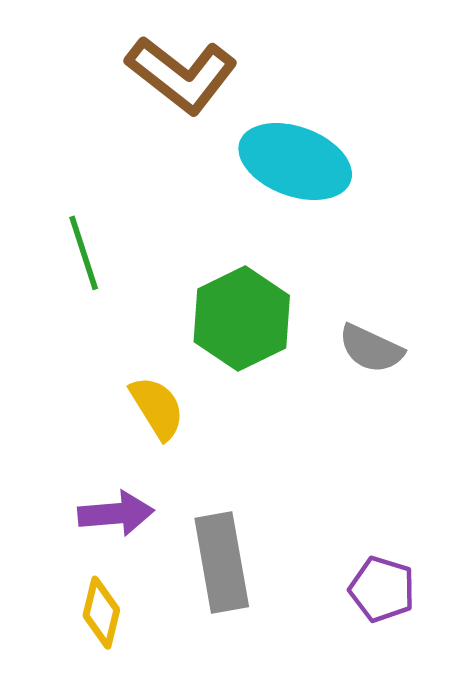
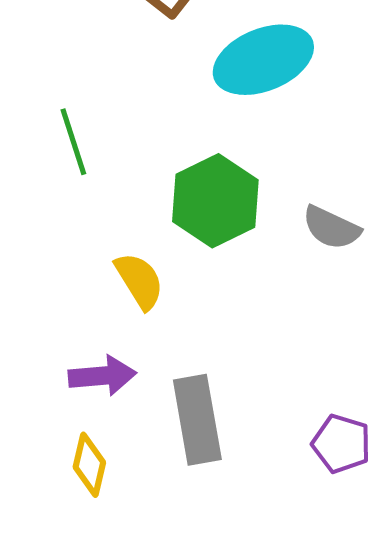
cyan ellipse: (295, 162) -> (263, 60), turned -42

